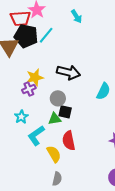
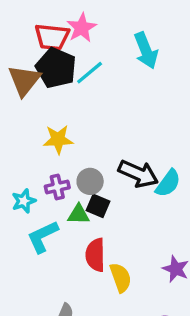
cyan arrow: (76, 16) -> (146, 50), size x1.5
black arrow: (69, 72) -> (138, 174), moved
purple cross: (29, 89) -> (57, 187), moved
yellow semicircle: (54, 154) -> (121, 278), moved

